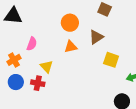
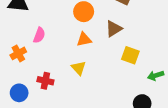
yellow triangle: (47, 67) -> (79, 68), moved
blue circle: (16, 82) -> (19, 93), moved

